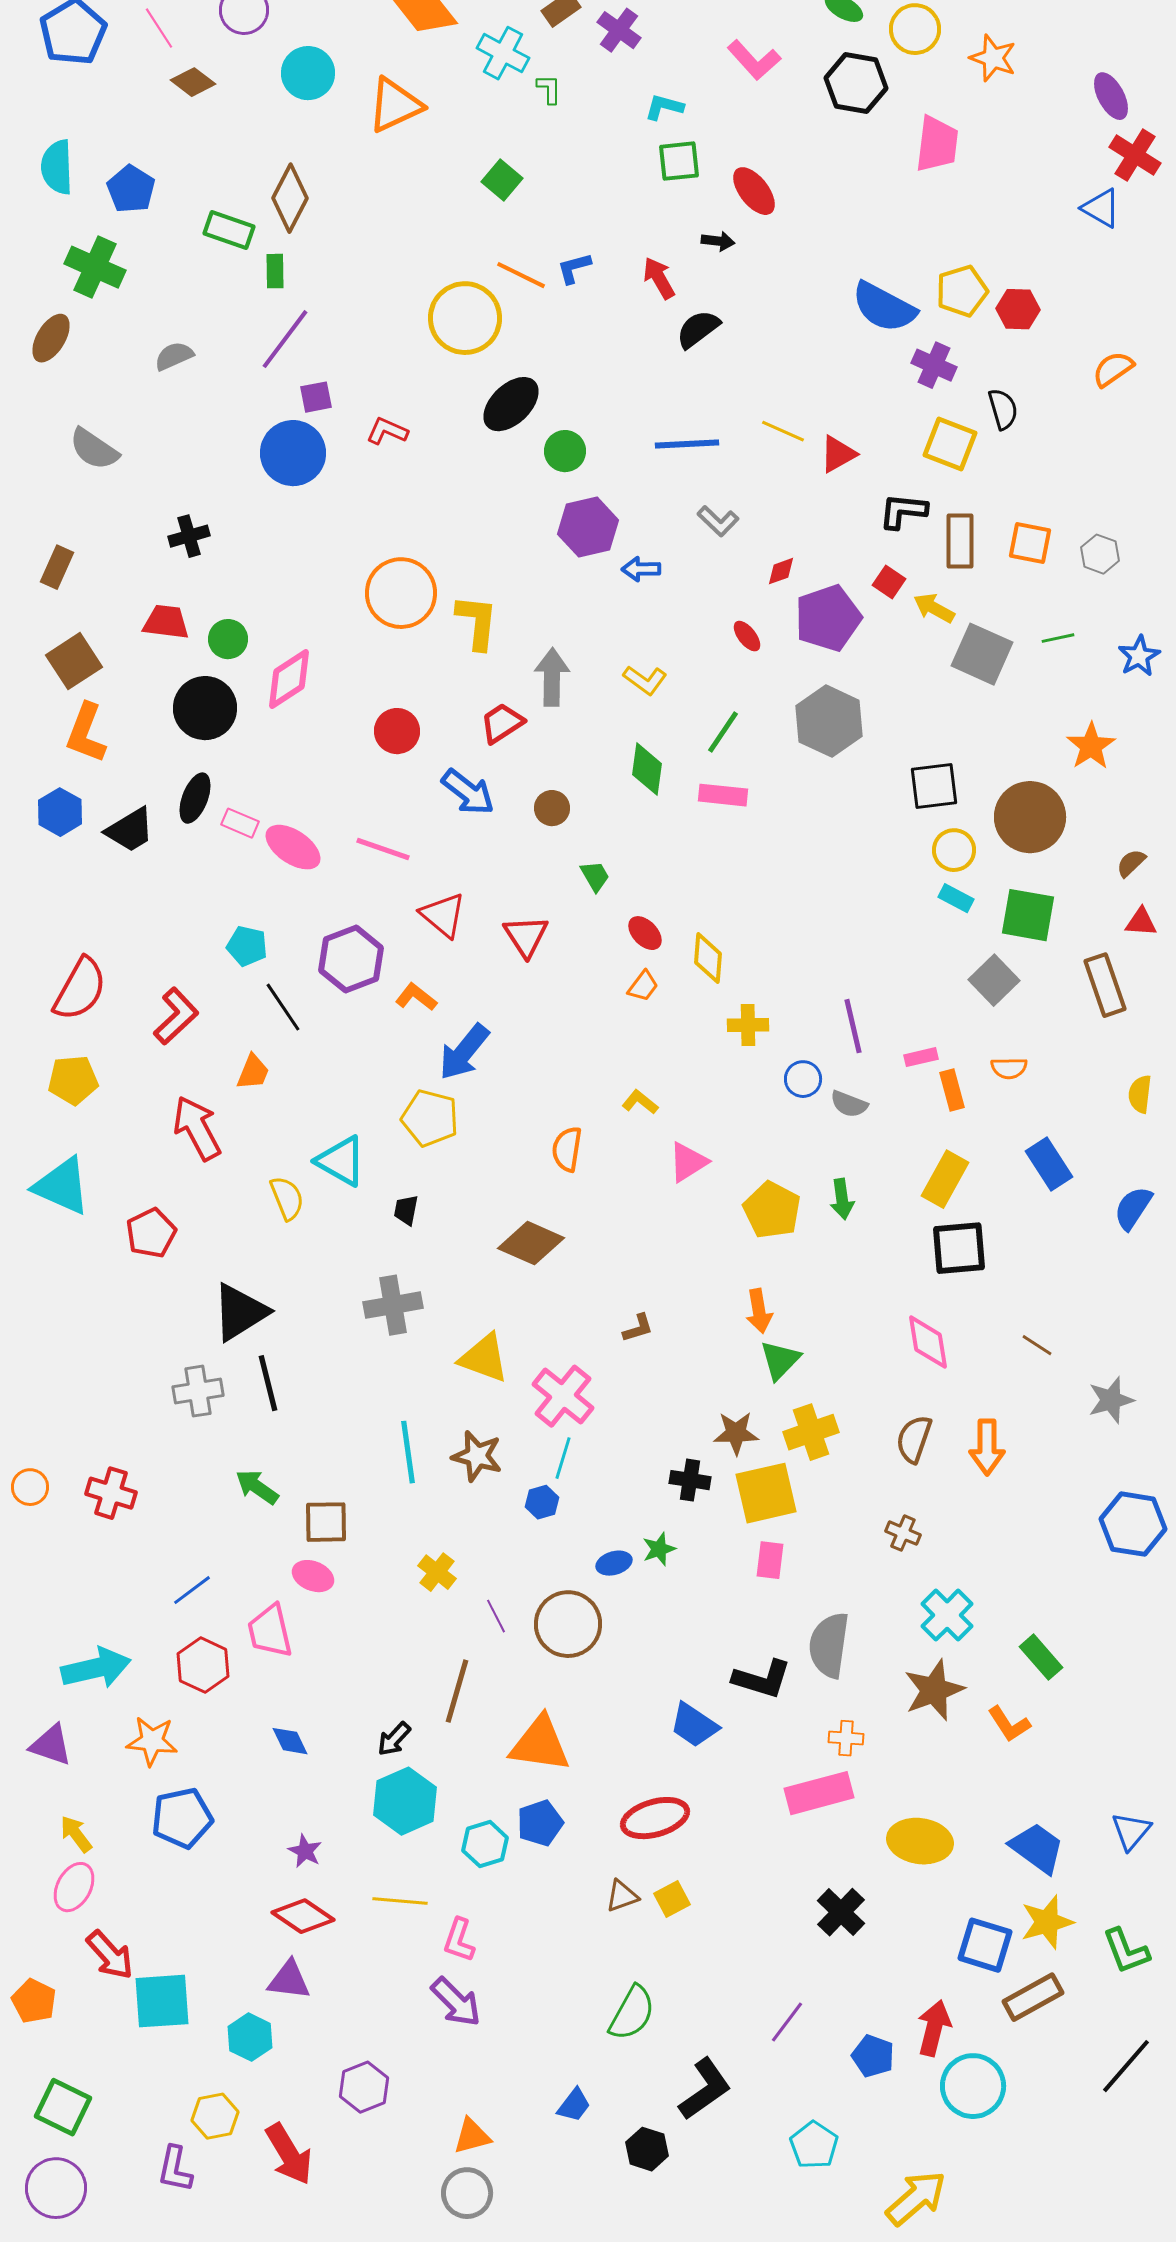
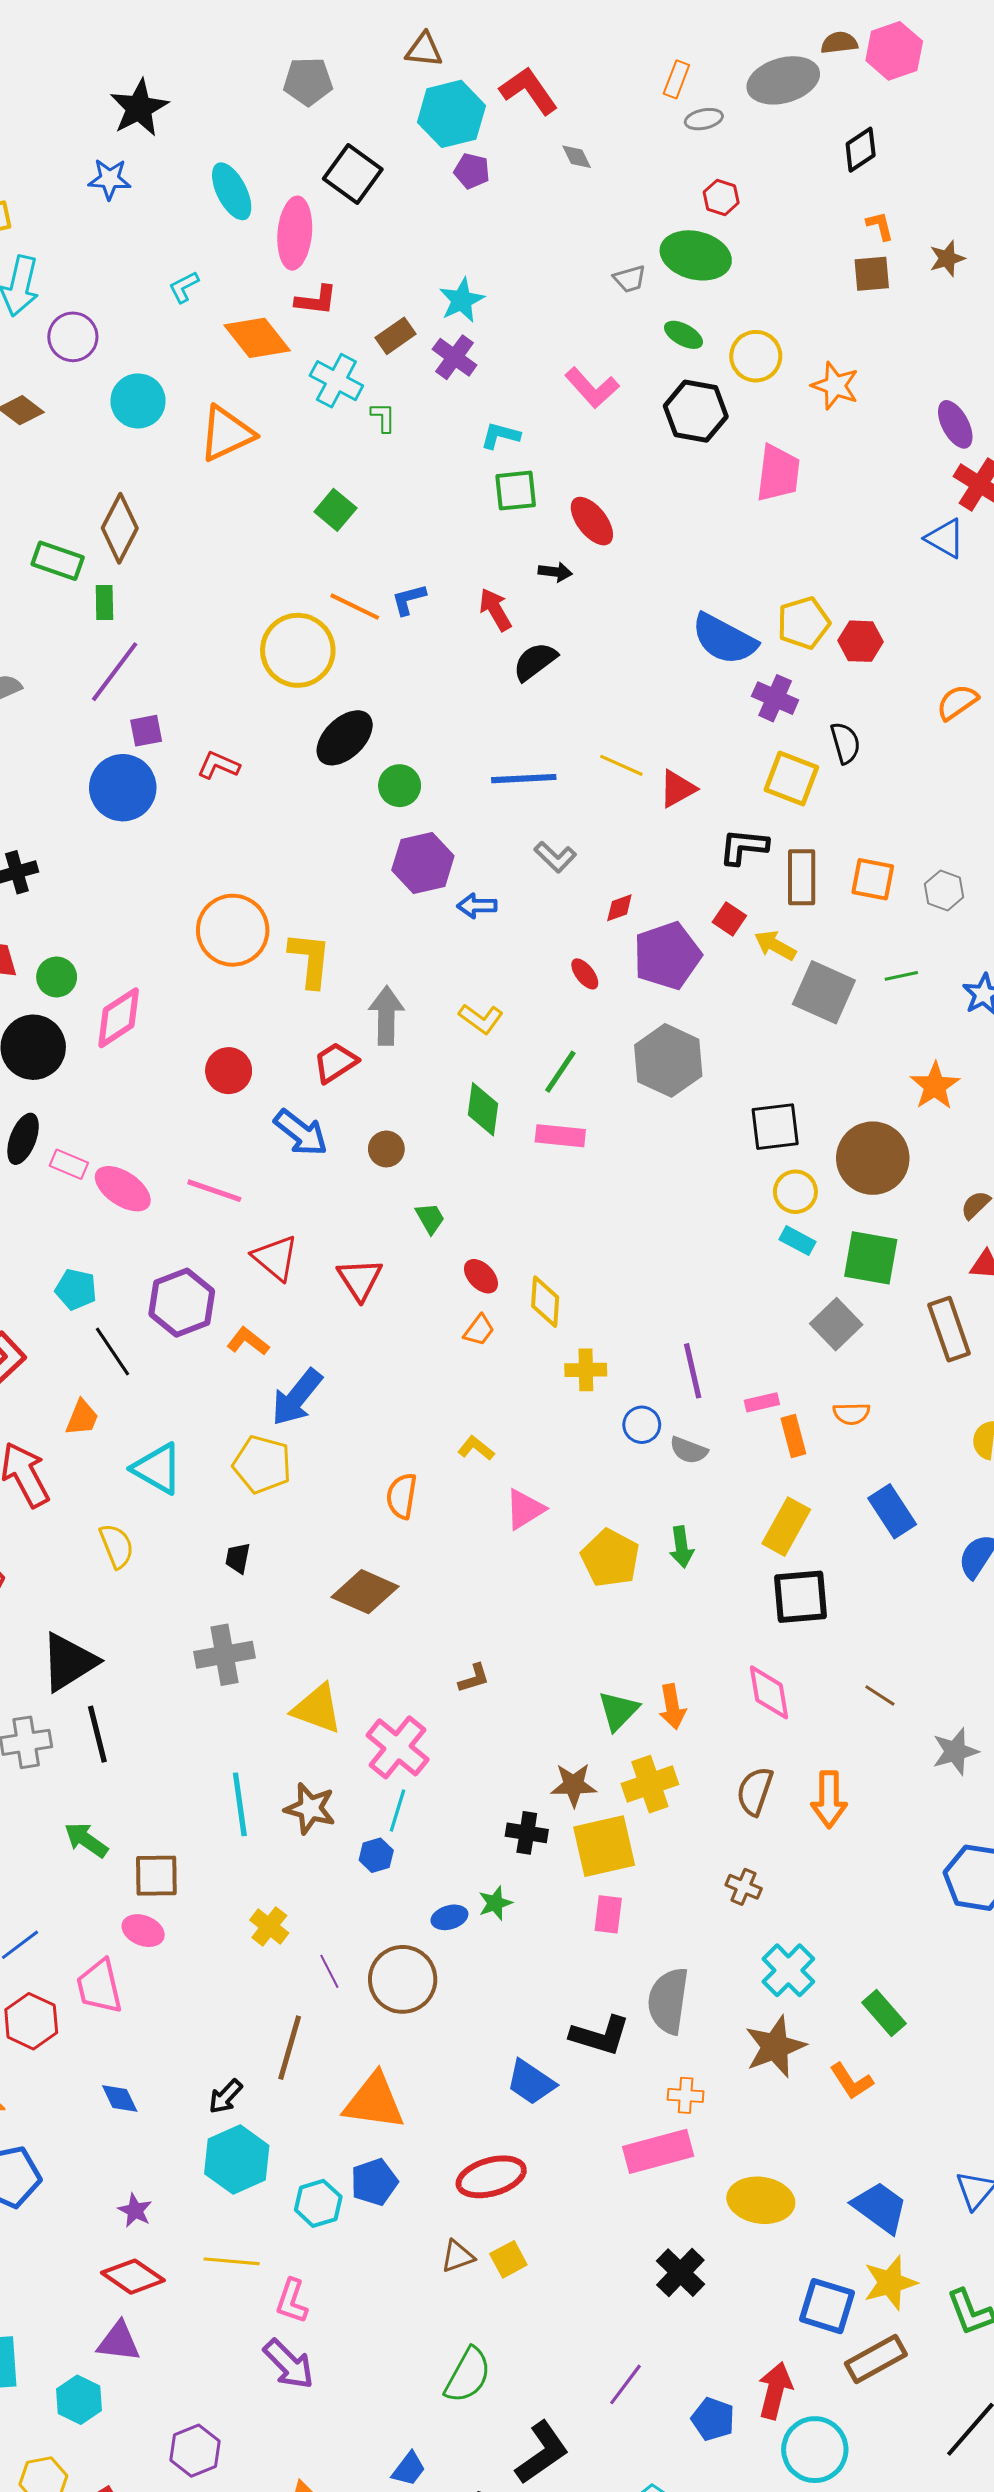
cyan triangle: (341, 1161) -> (157, 1469), moved
orange arrow: (759, 1311) -> (672, 1707), moved

